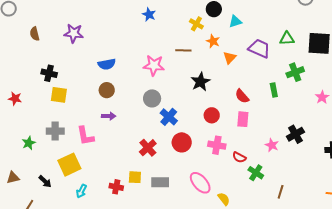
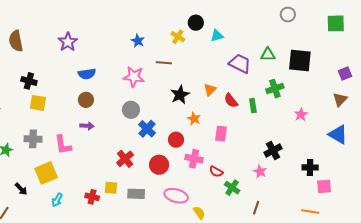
blue star: (149, 15) -> (138, 41), moved
purple star: (74, 33) -> (68, 42), moved, turned 30
brown semicircle: (35, 34) -> (16, 41), size x1.5
orange star: (213, 41) -> (194, 119), moved
orange triangle: (230, 58) -> (210, 90), moved
red semicircle: (242, 96) -> (231, 101), moved
red circle: (212, 115) -> (176, 140), moved
red circle: (182, 142) -> (159, 165), moved
pink star: (272, 145) -> (260, 172), moved
pink ellipse: (200, 183) -> (176, 196), turned -35

